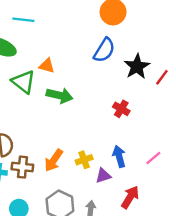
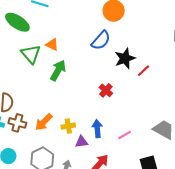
green arrow: (60, 95) -> (58, 70), turned -85

